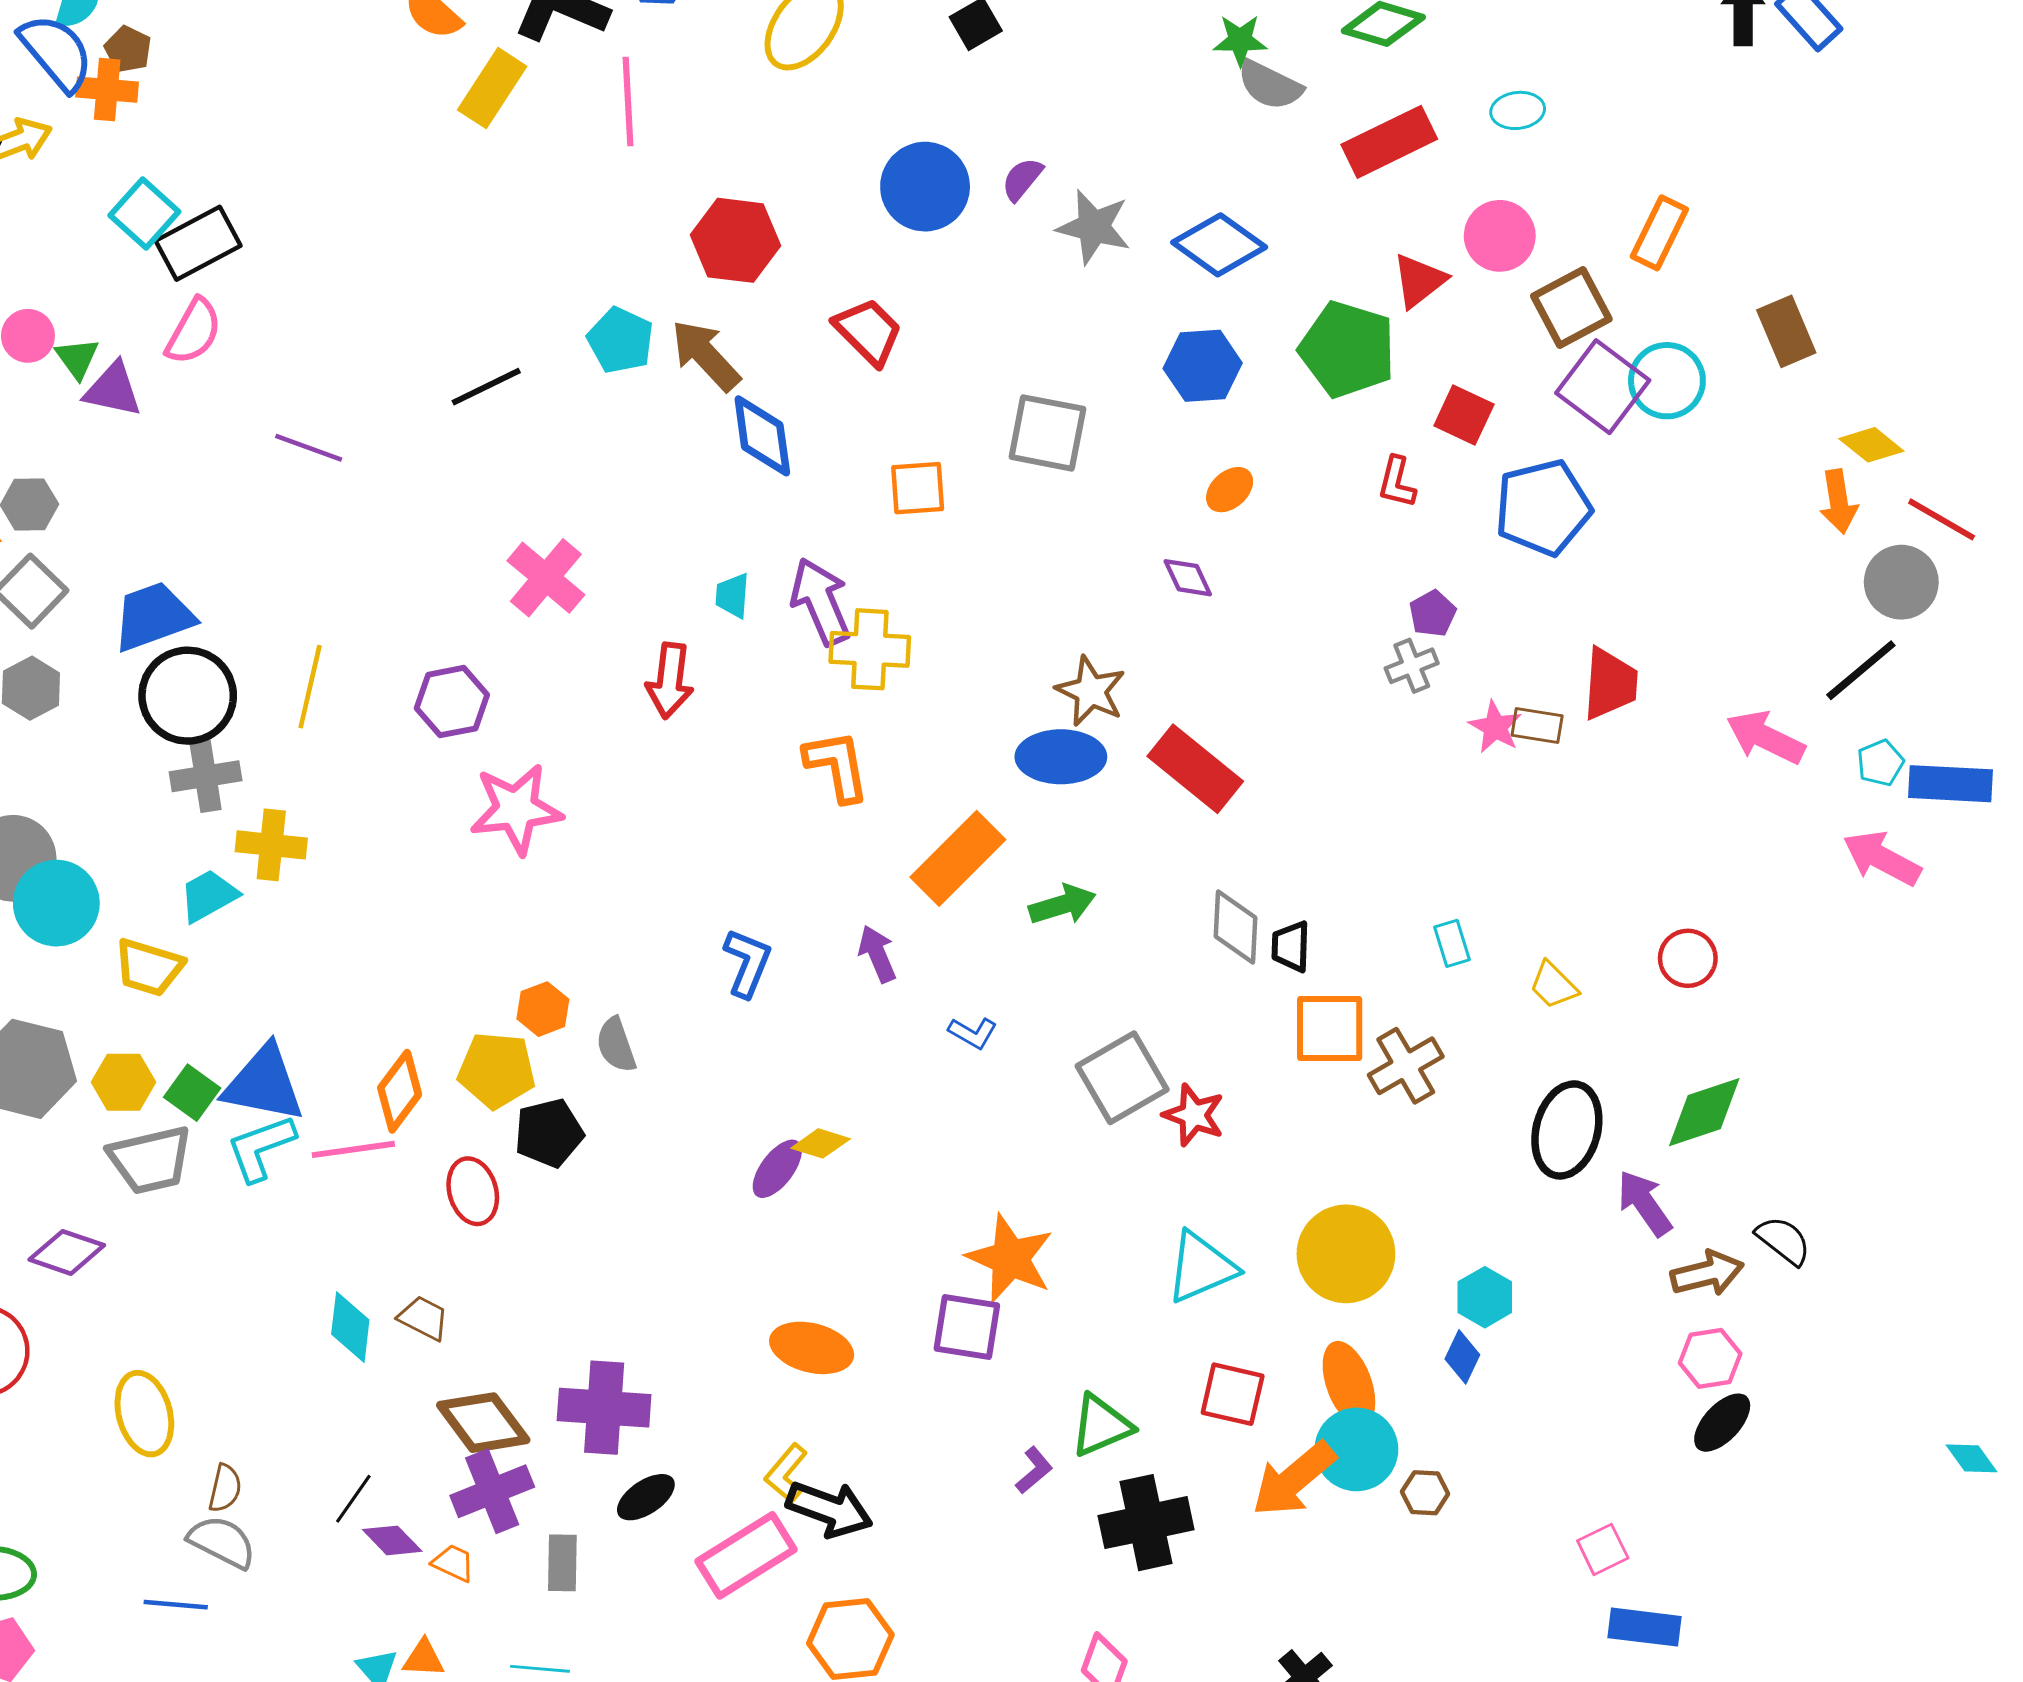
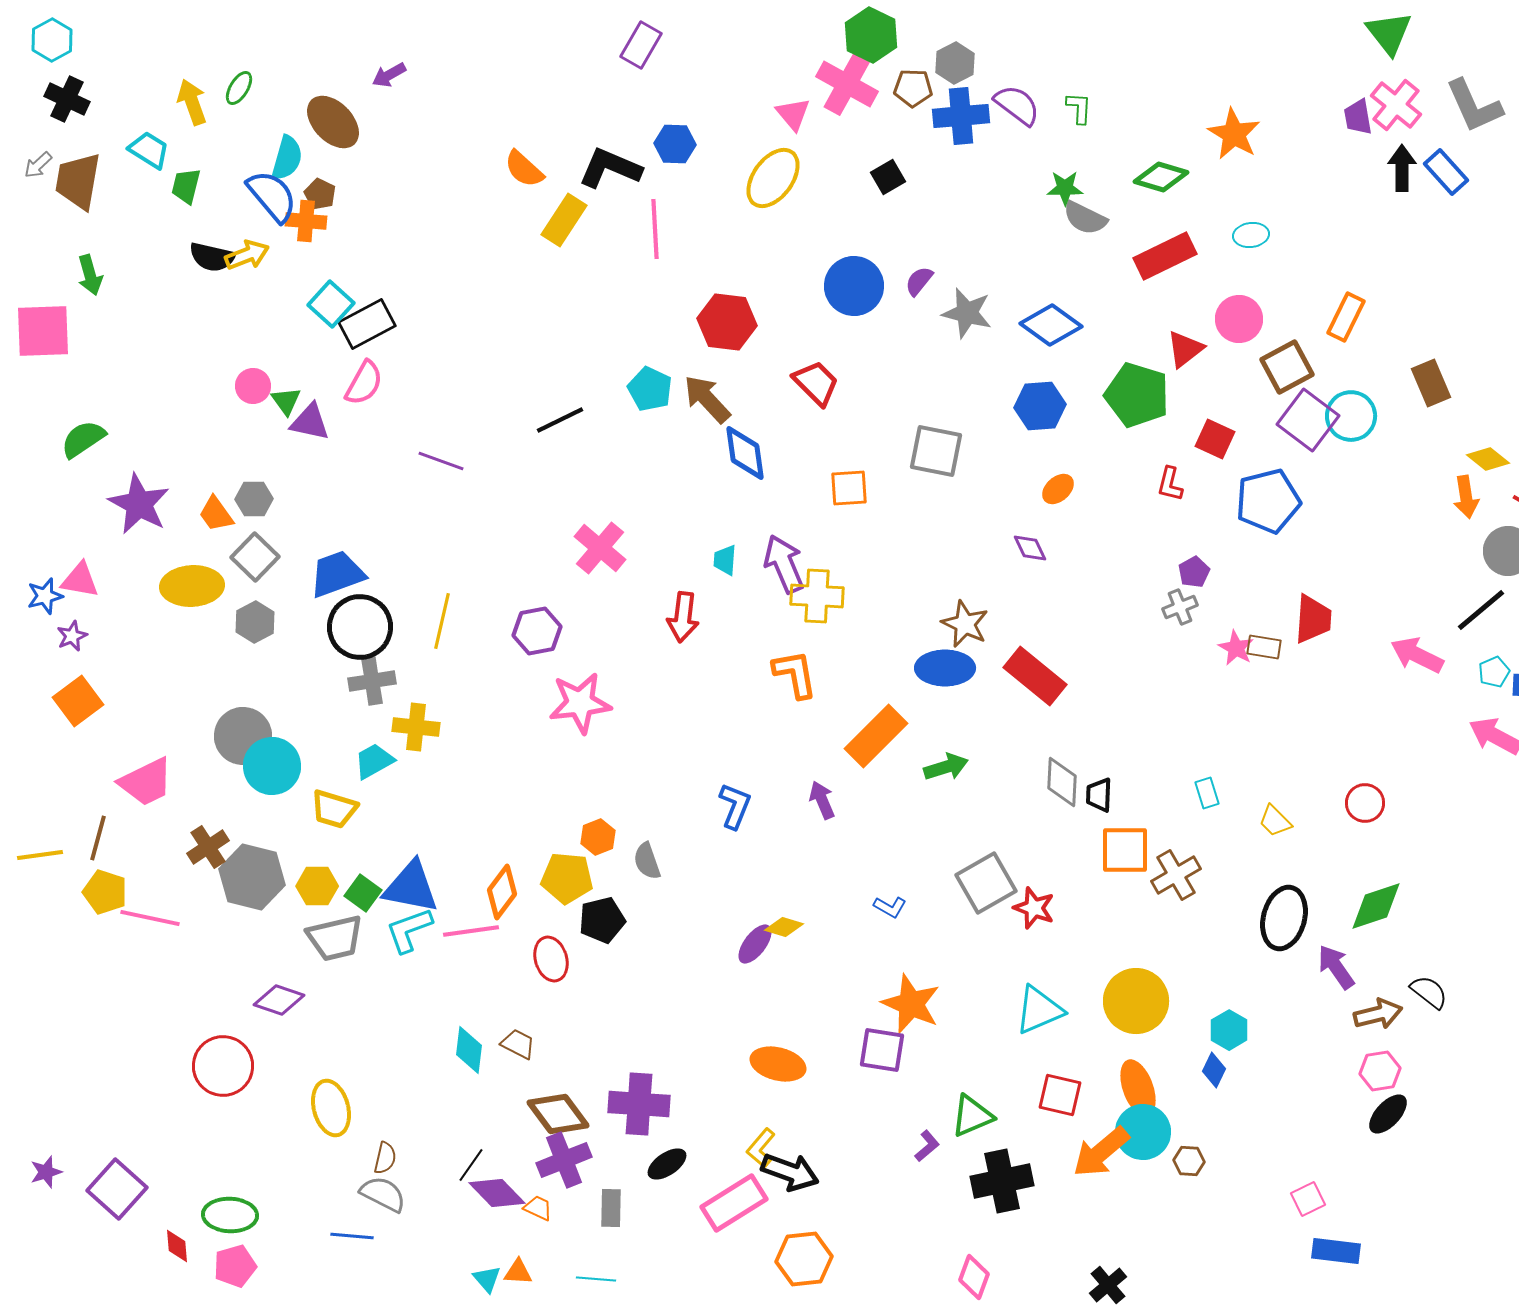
blue L-shape: (973, 1033) -> (890, 907), moved
purple diamond: (392, 1540) -> (497, 1193), size x1.4

